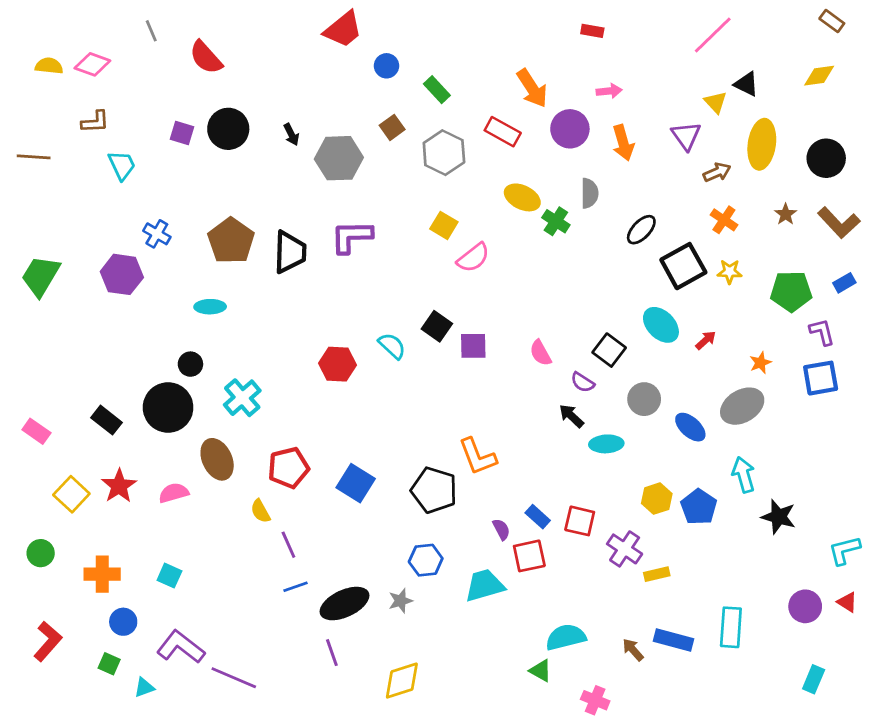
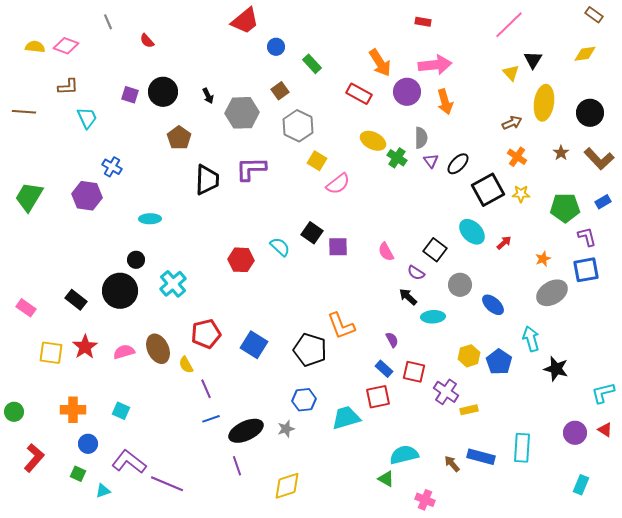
red semicircle: (206, 57) -> (147, 41), size x0.6
black triangle: (746, 84) -> (533, 60), turned 36
pink arrow: (609, 91) -> (435, 65), size x1.8
purple triangle: (686, 136) -> (431, 161), moved, size x0.7
gray hexagon: (444, 153) -> (298, 126), moved
brown pentagon: (231, 241) -> (179, 138), moved, size x0.7
gray ellipse: (742, 406) -> (552, 293), moved
brown ellipse: (217, 459) -> (158, 349), moved
yellow square: (71, 494) -> (51, 353), turned -35
purple semicircle: (501, 529) -> (392, 340), moved
green circle: (41, 553) -> (14, 412), moved

